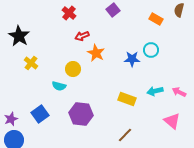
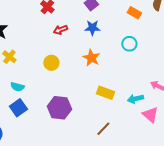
orange star: (96, 53) -> (91, 58), moved
blue star: (132, 59) -> (92, 28), moved
cyan semicircle: (59, 86) -> (17, 87), moved
cyan arrow: (155, 91) -> (135, 99), moved

